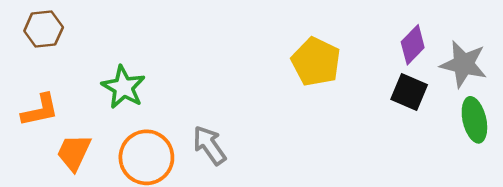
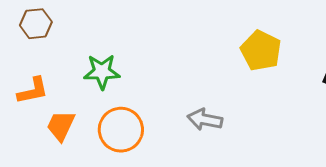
green star: (123, 87) -> (102, 72), turned -30
gray arrow: (209, 145) -> (205, 120), moved, turned -44

